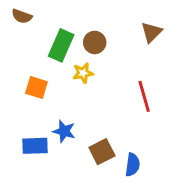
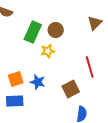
orange square: (36, 88) -> (16, 79), moved, turned -35
blue star: (64, 131) -> (38, 82), moved
brown square: (102, 152) -> (71, 89), moved

